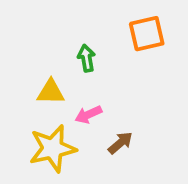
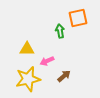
green arrow: (86, 58) -> (60, 31), moved

